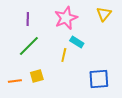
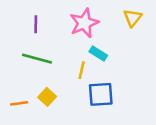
green line: (29, 46) -> (37, 59), turned 60
yellow square: (37, 76) -> (47, 97), turned -32
blue square: (99, 79) -> (101, 94), moved

